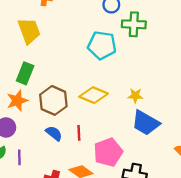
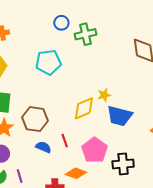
cyan pentagon: (102, 45) -> (48, 62), moved
yellow diamond: (94, 95) -> (84, 108), moved, turned -30

